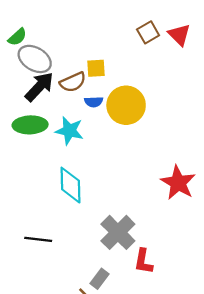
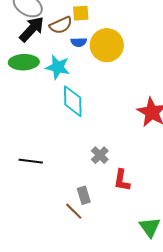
cyan diamond: (71, 185) -> (73, 101), moved
gray cross: (118, 232) -> (100, 155), size x0.6
gray rectangle: (99, 279) -> (84, 195), turned -54

